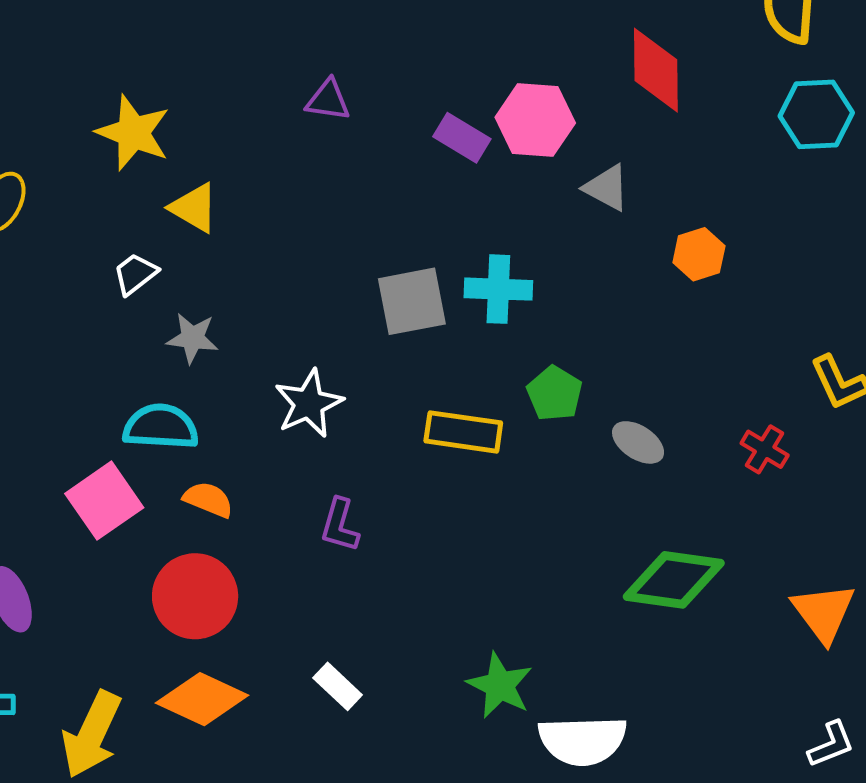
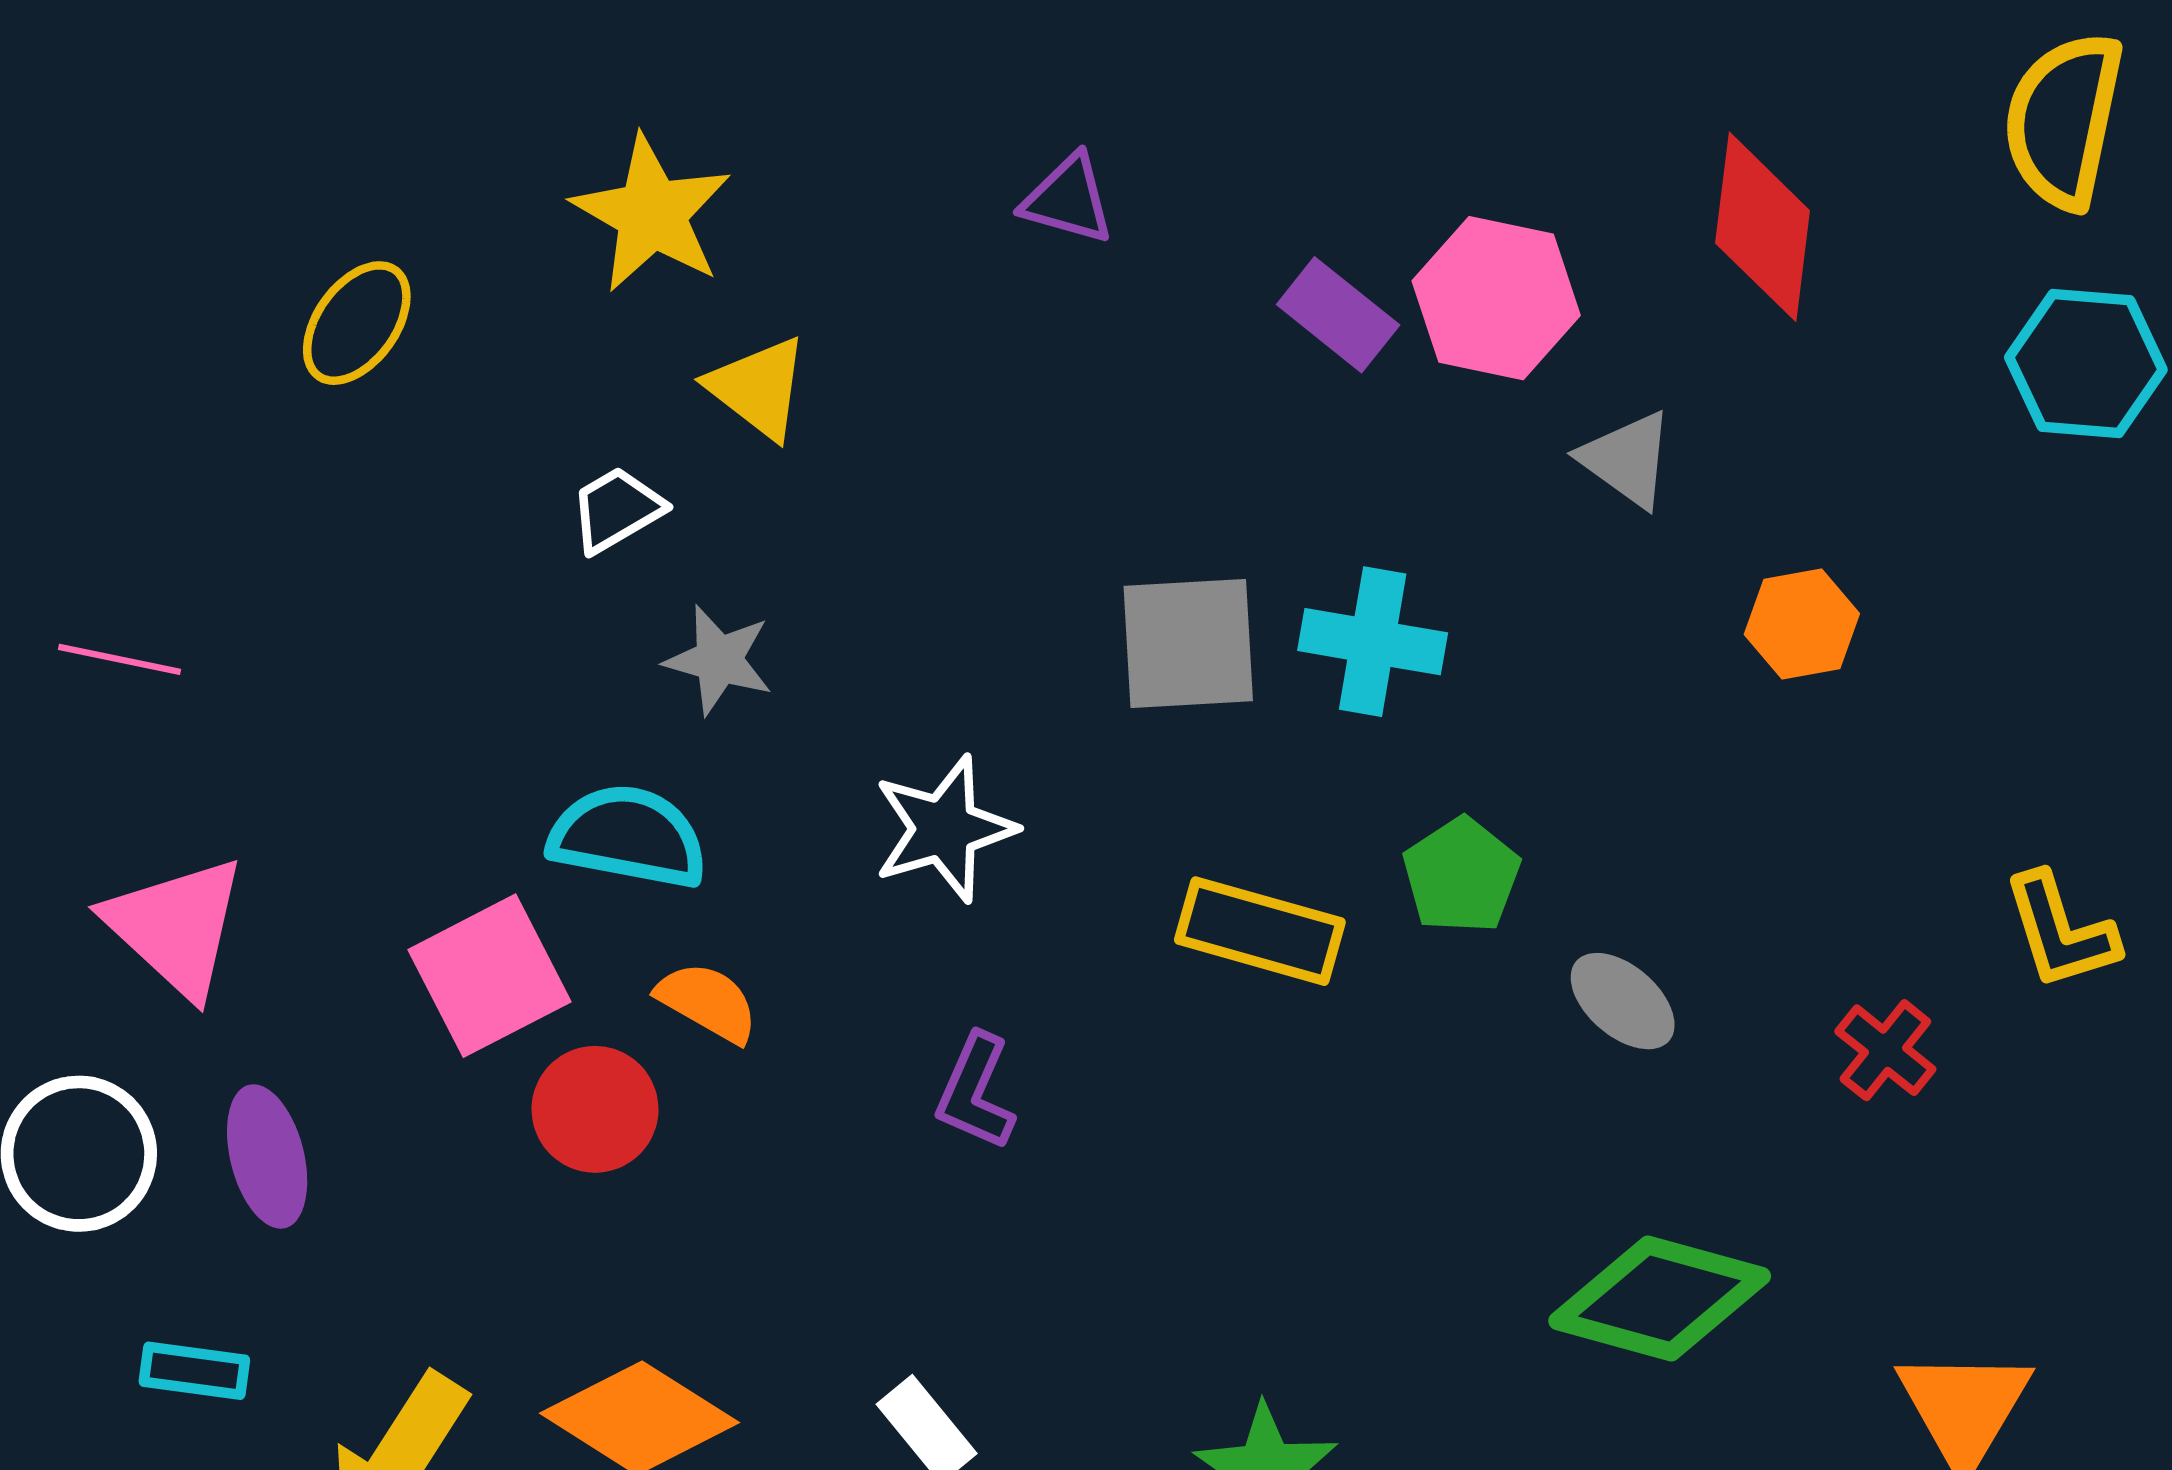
red circle: (195, 596) -> (595, 1109), moved, size x0.7

